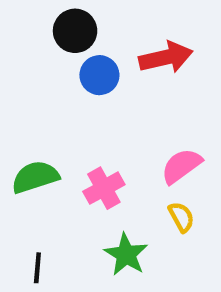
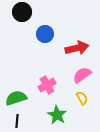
black circle: (75, 31) -> (22, 12), moved
red arrow: (166, 57) -> (77, 48), moved
green semicircle: (35, 177) -> (16, 98), moved

